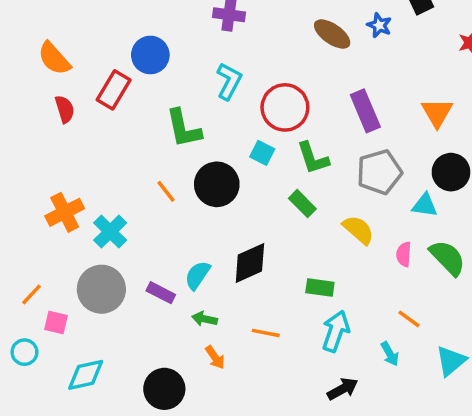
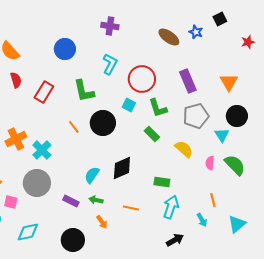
red rectangle: (114, 90) -> (44, 92), moved
cyan triangle: (425, 205) -> (222, 135), turned 49
purple rectangle: (161, 293) -> (71, 201), moved
orange line: (409, 319) -> (213, 200), turned 40

